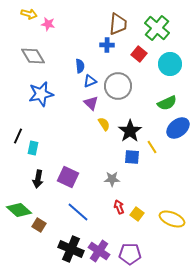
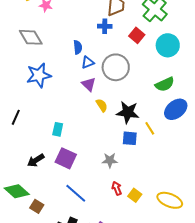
black star: (130, 131) -> (128, 112), turned -30
cyan rectangle: (33, 148) -> (58, 129), moved
black arrow: (38, 179) -> (36, 160), turned 48

